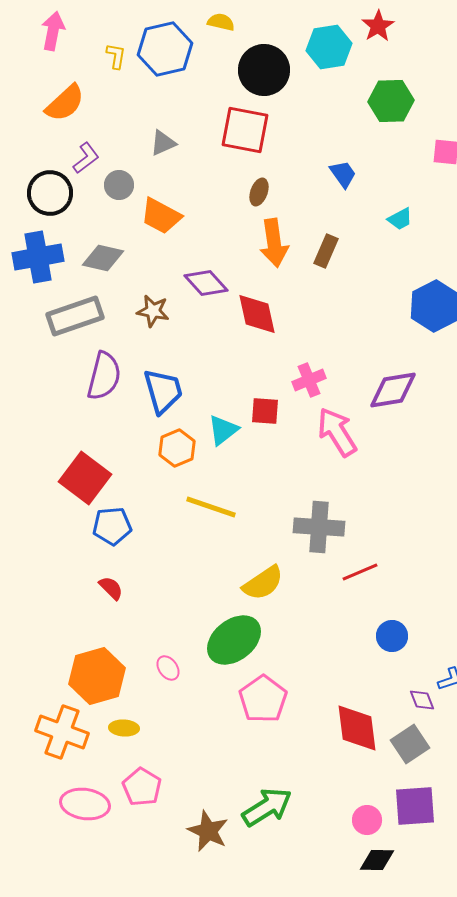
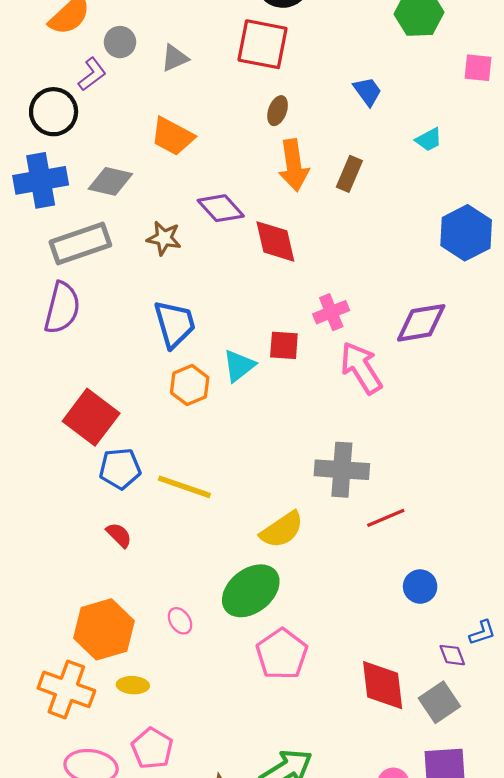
gray circle: (119, 185) -> (120, 42), moved
purple semicircle: (104, 376) -> (62, 308), moved
yellow line: (211, 507) -> (184, 487), moved

